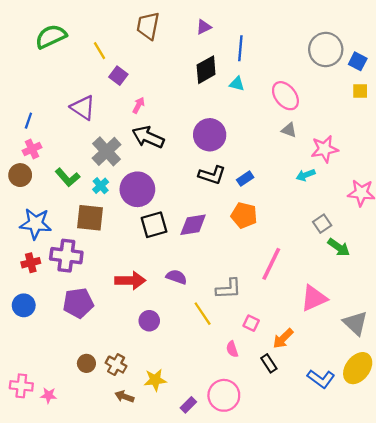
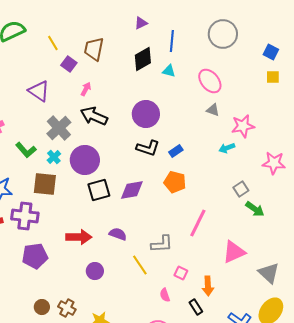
brown trapezoid: (148, 26) -> (94, 49), moved
gray circle: (326, 50) -> (223, 34), moved
orange arrow: (283, 339) -> (208, 286), turned -48

